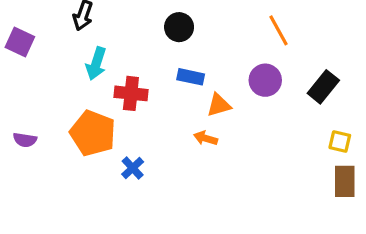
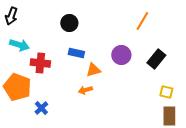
orange line: (279, 30) -> (142, 21), moved, turned 60
cyan arrow: (96, 64) -> (19, 45), turned -90
orange arrow: (206, 138) -> (85, 90), turned -32

